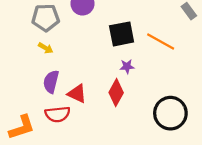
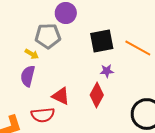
gray pentagon: (46, 18) -> (48, 36), moved
purple semicircle: (51, 82) -> (28, 76), moved

